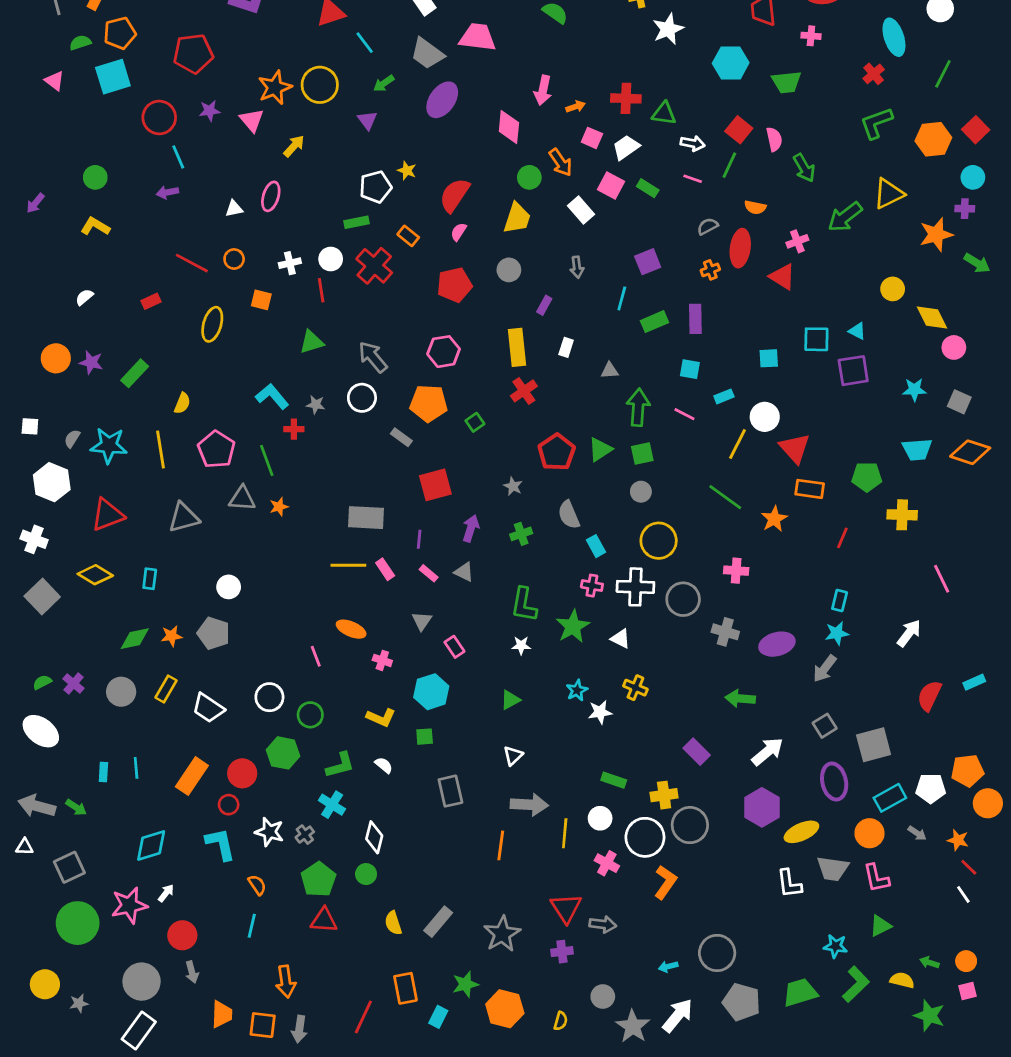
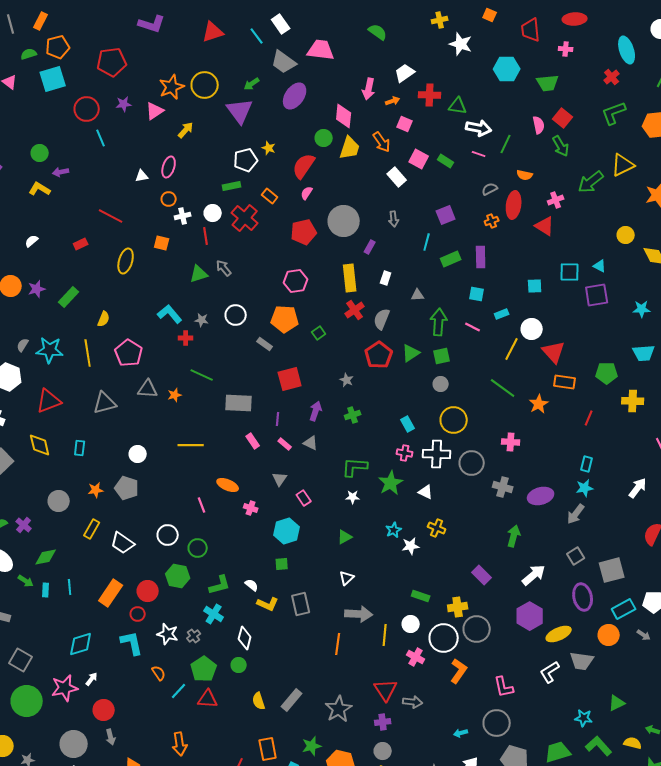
white star: (668, 29) -> (461, 44), turned -30
cyan line: (365, 43) -> (257, 36), moved
pink triangle: (252, 120) -> (155, 111), turned 36
purple triangle: (367, 120) -> (240, 111), size x1.8
red square: (739, 130) -> (563, 118), moved
white arrow: (693, 143) -> (479, 128), size x1.4
white trapezoid: (626, 147) -> (405, 73), moved
green circle: (529, 177) -> (324, 138), moved
purple arrow: (167, 192) -> (61, 172), moved
yellow trapezoid: (517, 218) -> (350, 148), moved
orange circle: (234, 259) -> (169, 199), moved
gray circle: (509, 270) -> (344, 221), size x1.8
gray arrow: (373, 357) -> (224, 268), moved, size x0.7
purple star: (91, 362) -> (37, 289), turned -30
green line: (267, 460) -> (202, 375), moved, turned -45
gray semicircle: (569, 515) -> (382, 319), moved, turned 45
yellow line: (348, 565) -> (191, 445), moved
yellow diamond: (95, 575) -> (40, 445), turned 45
green L-shape: (524, 605) -> (355, 467), turned 84
green diamond: (135, 639) -> (46, 557), moved
gray circle: (121, 692) -> (59, 501), moved
green arrow: (740, 699) -> (514, 536), turned 100
yellow L-shape: (381, 718) -> (268, 604), moved
green arrow: (76, 807) -> (26, 581), moved
gray square: (69, 867) -> (21, 660), turned -35
pink L-shape: (876, 878) -> (504, 687), moved
white L-shape: (789, 884) -> (550, 672), turned 65
cyan line: (252, 926) -> (179, 691), moved, turned 30
green L-shape: (856, 984) -> (599, 746), turned -88
gray circle: (603, 996) -> (383, 751), moved

